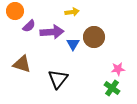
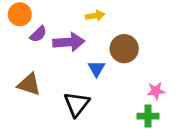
blue triangle: (73, 44) -> (96, 68), moved
green cross: (112, 88) -> (148, 116), turned -35

